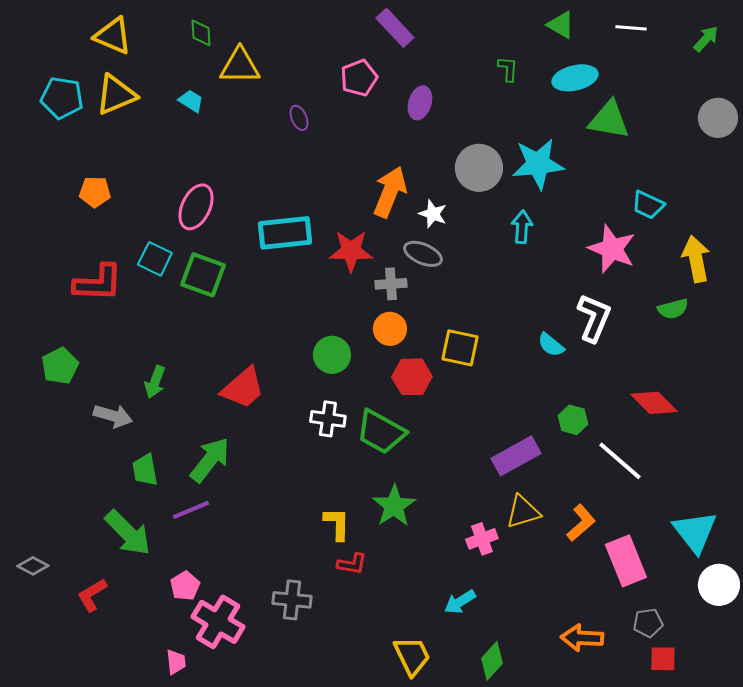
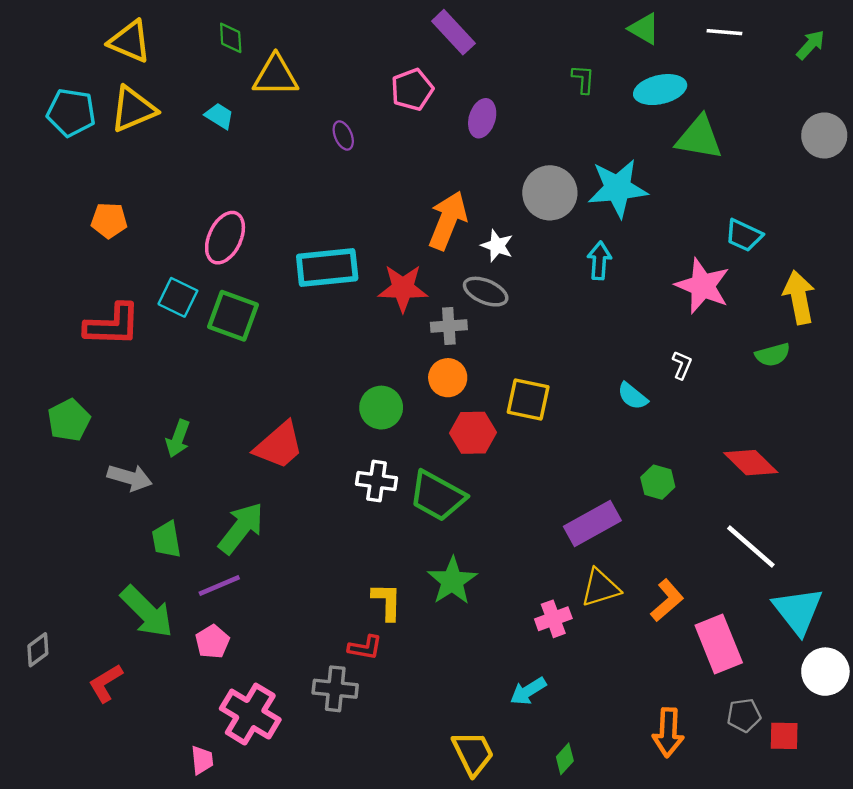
white L-shape: (594, 318) -> (682, 365), size x0.5
white line: (620, 461) -> (751, 546), moved
red L-shape: (352, 564) -> (365, 647), moved
gray diamond: (33, 566) -> (38, 650), turned -64
pink pentagon: (185, 586) -> (212, 642), moved
orange arrow: (582, 638) -> (668, 732), turned -90
red square: (663, 659) -> (784, 736), moved
green diamond: (492, 661) -> (565, 759), size x0.7

